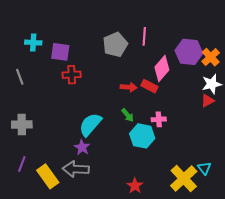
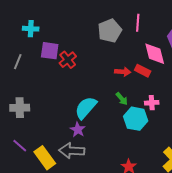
purple square: (60, 52) -> (50, 51), moved
pink diamond: (162, 68) -> (155, 54), turned -55
red cross: (72, 75) -> (68, 60), turned -36
gray line: (20, 77) -> (18, 62), turned 42
purple line: (22, 164) -> (20, 146), turned -70

